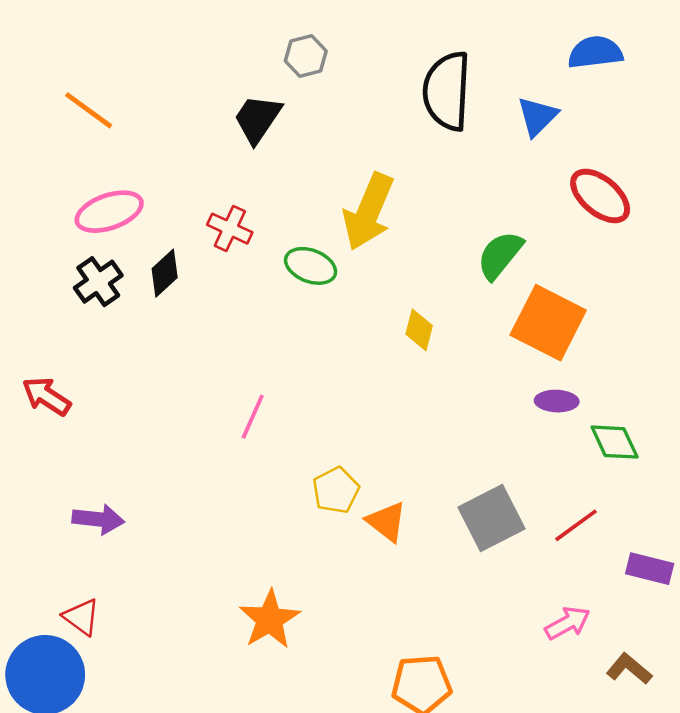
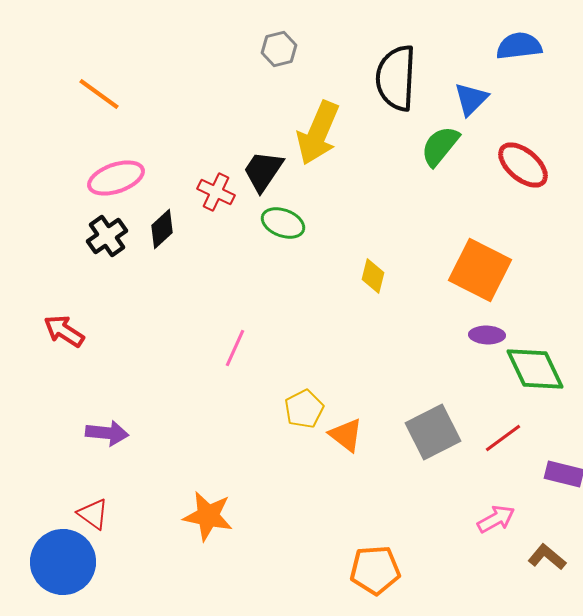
black trapezoid: (258, 119) -> (263, 171), moved
yellow arrow: (368, 212) -> (318, 133), moved
green semicircle: (500, 255) -> (440, 146), moved
green diamond: (615, 442) -> (535, 369), size x1.4
orange star: (270, 619) -> (208, 516), moved, turned -30

